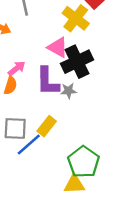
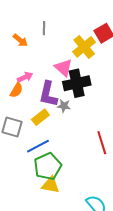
yellow rectangle: (47, 126) -> (40, 117), moved
blue line: (29, 145) -> (38, 146), moved
green pentagon: (84, 162) -> (48, 166), moved

